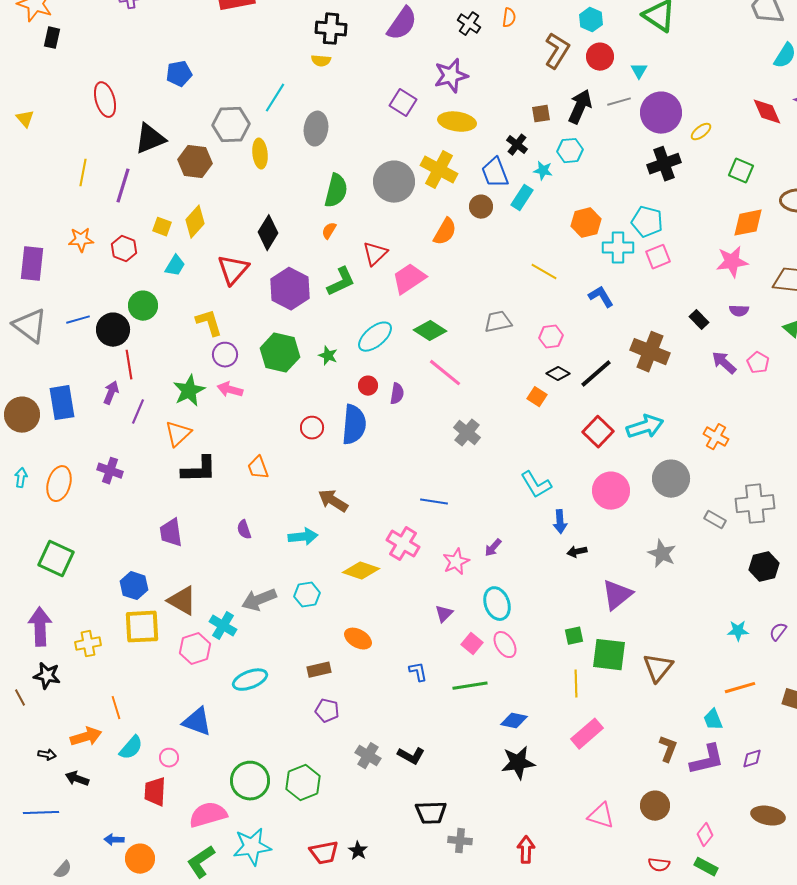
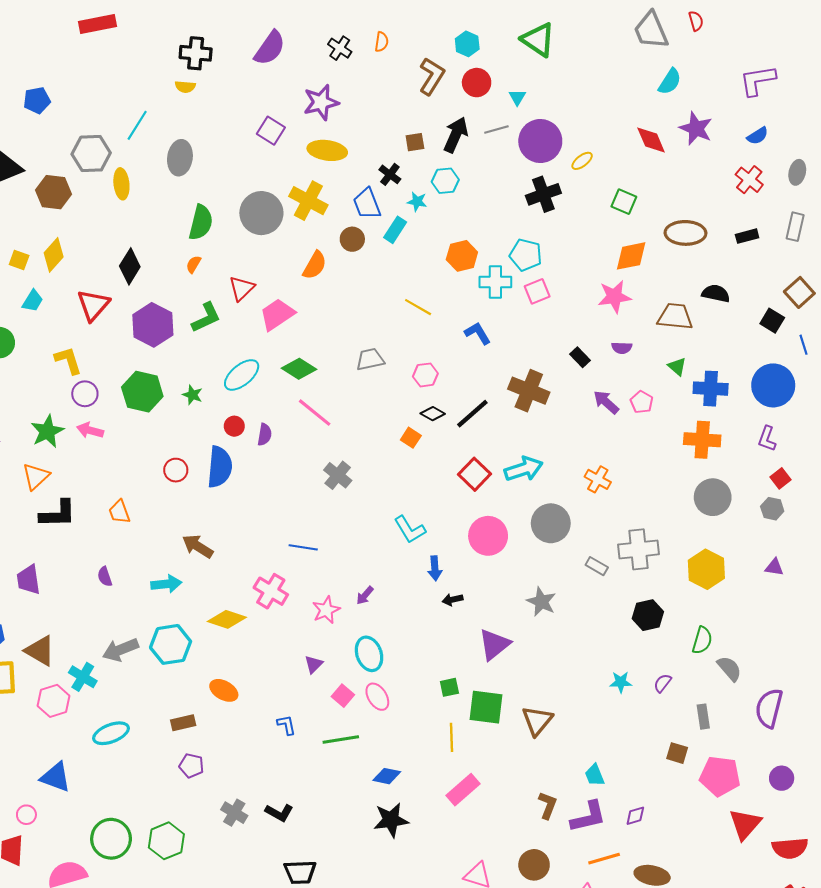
cyan hexagon: (307, 595) -> (171, 644), size x1.5
orange line: (740, 688) -> (604, 859), moved

